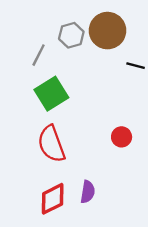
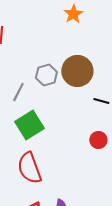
red circle: (122, 137) -> (98, 140), moved

